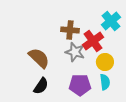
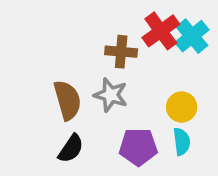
red cross: (93, 41) -> (161, 31), moved
gray star: (75, 52) -> (111, 95), moved
brown semicircle: (39, 58) -> (67, 100), turned 30

